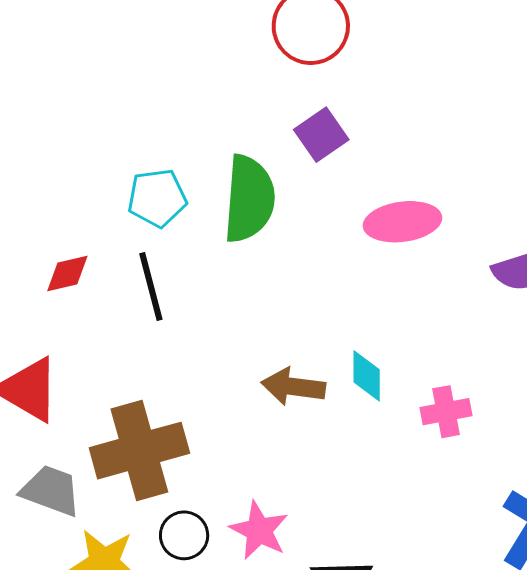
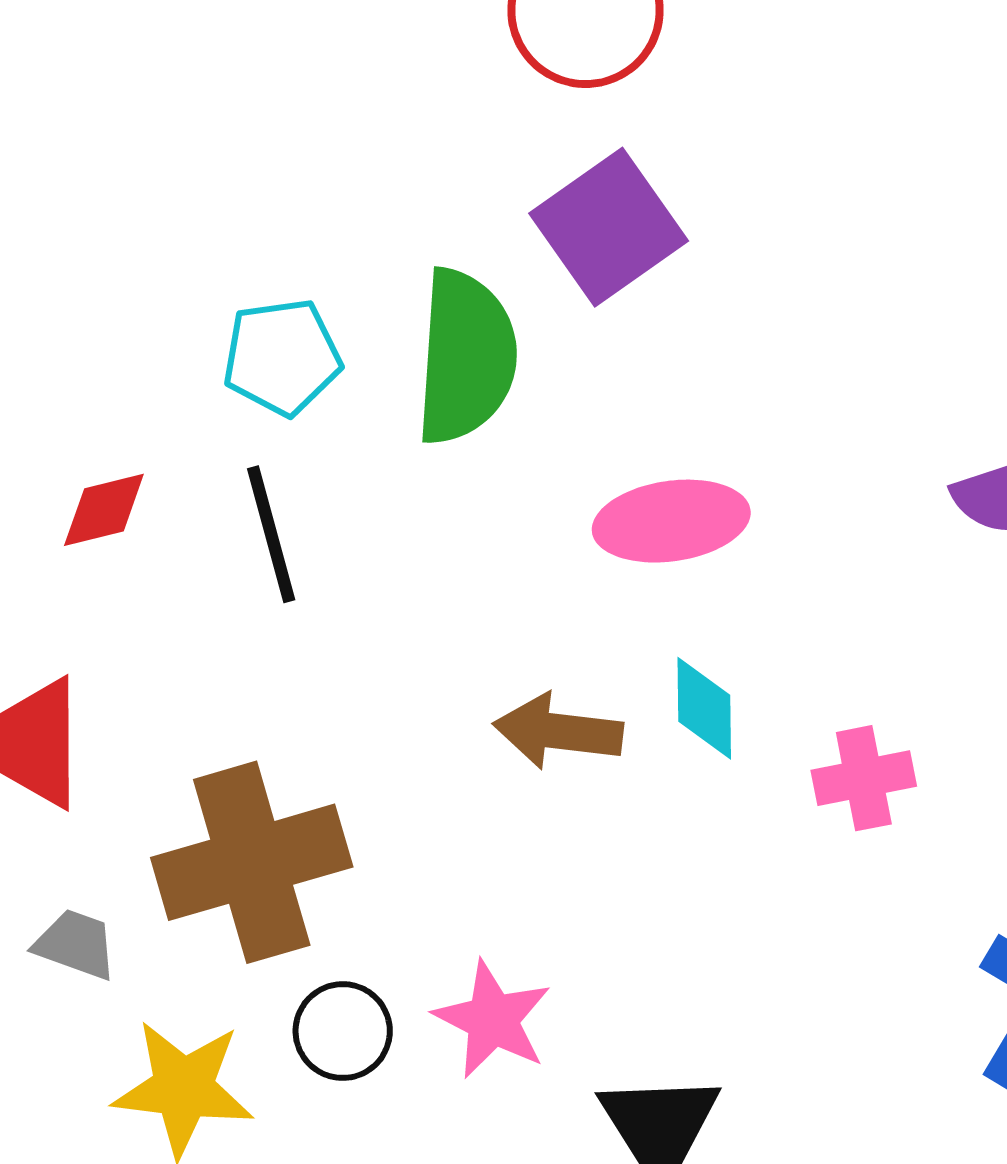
purple square: (321, 135) -> (609, 227), size x1.4
pink ellipse: (402, 222) -> (671, 521), moved
gray trapezoid: (51, 491) -> (76, 944), size x0.7

